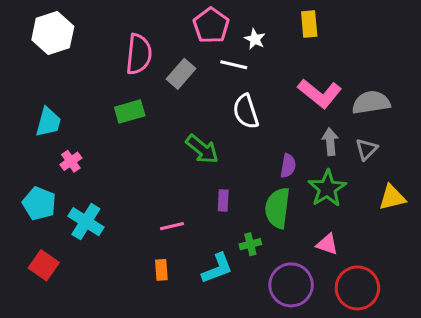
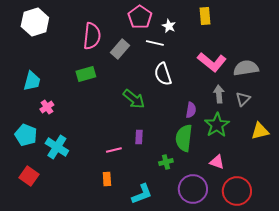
purple rectangle: (223, 200) -> (139, 137), moved
cyan L-shape: (217, 268) -> (142, 194), moved

